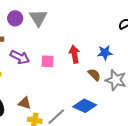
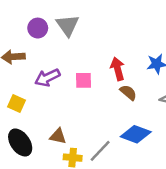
purple arrow: (20, 57) -> (47, 78), turned 132
brown semicircle: (94, 75) -> (128, 92), moved

